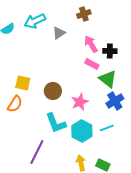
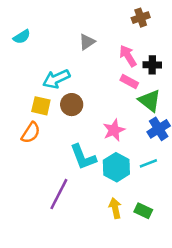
brown cross: (84, 14) -> (141, 18), moved
cyan arrow: (35, 21) -> (56, 79), moved
brown circle: (53, 91) -> (72, 105), moved

